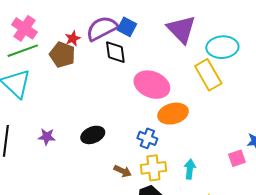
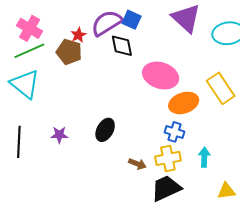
yellow rectangle: (208, 75) -> (221, 88), moved
black ellipse: (93, 135) -> (105, 130), turned -35
blue cross: (147, 138) -> (174, 132), moved

